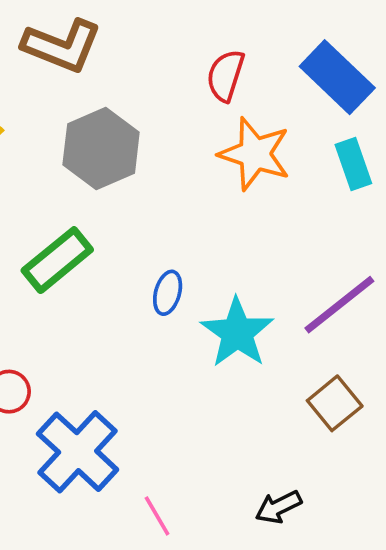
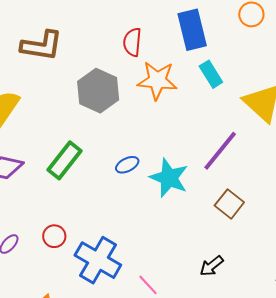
blue rectangle: (337, 77) -> (192, 30), turned 45
gray hexagon: (101, 148) -> (98, 91), moved
blue ellipse: (168, 293) -> (127, 165), turned 60

